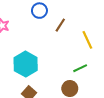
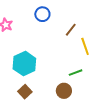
brown line: (60, 25) -> (71, 30), moved

